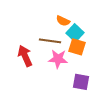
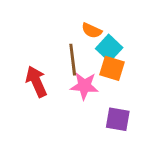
brown line: (50, 41) -> (73, 60), turned 75

